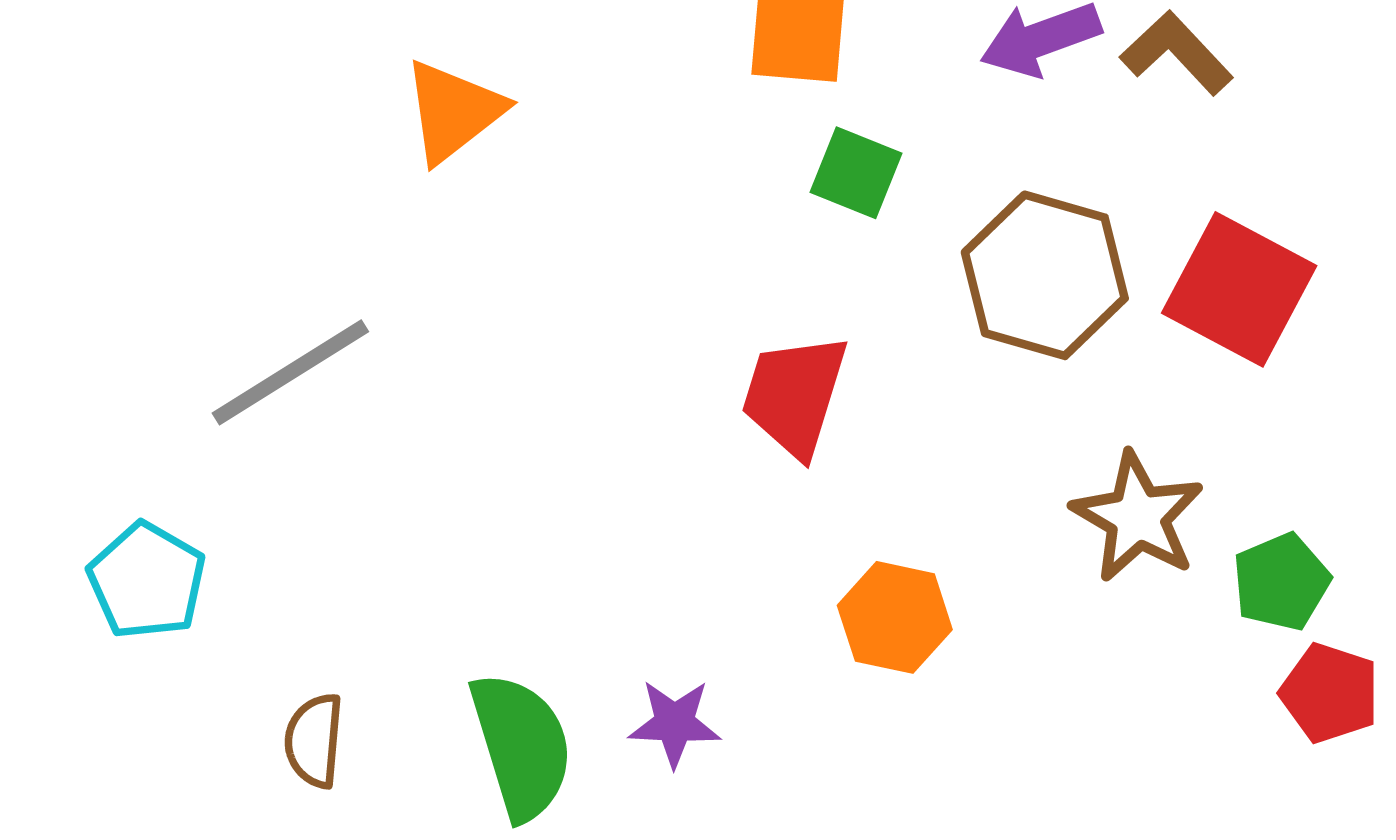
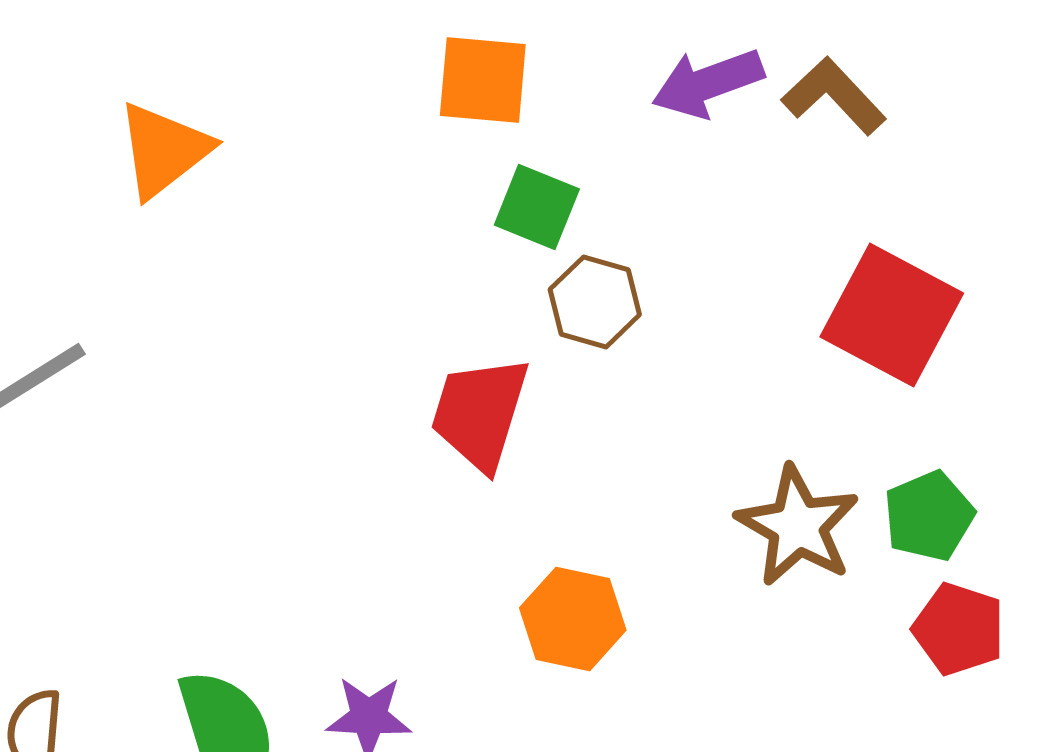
brown hexagon: (1045, 275) -> (595, 302), moved, size x0.6
green pentagon: (1281, 582) -> (929, 516), moved
red pentagon: (1330, 693) -> (959, 629), moved

